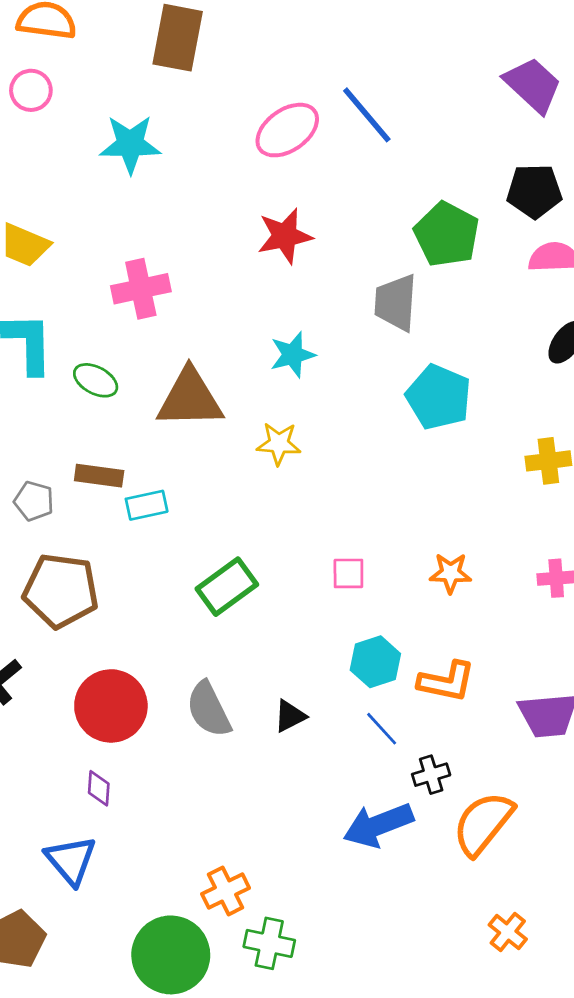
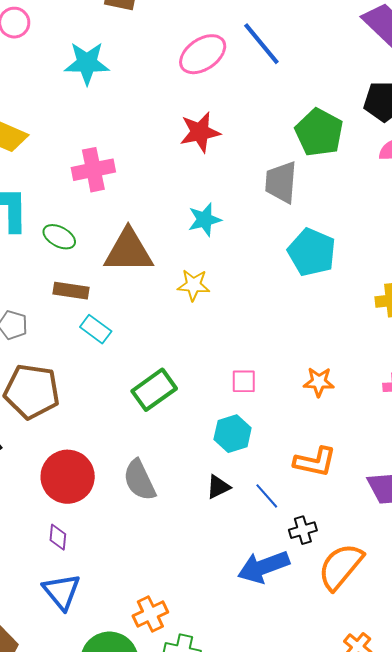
brown rectangle: (99, 476) -> (71, 291), moved
cyan rectangle: (147, 505) -> (96, 329), turned 48
cyan hexagon: (375, 662) -> (233, 434), moved
black triangle: (290, 716) -> (218, 487), moved
blue triangle: (71, 860) -> (62, 592), moved

